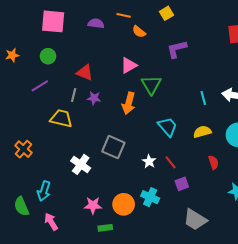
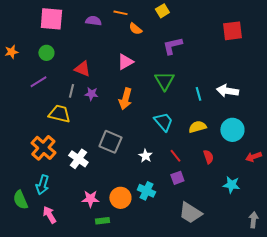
green triangle: (151, 85) -> (164, 81), moved
orange cross: (23, 149) -> (43, 148), moved, size x1.4
red line: (171, 162) -> (175, 156), moved

